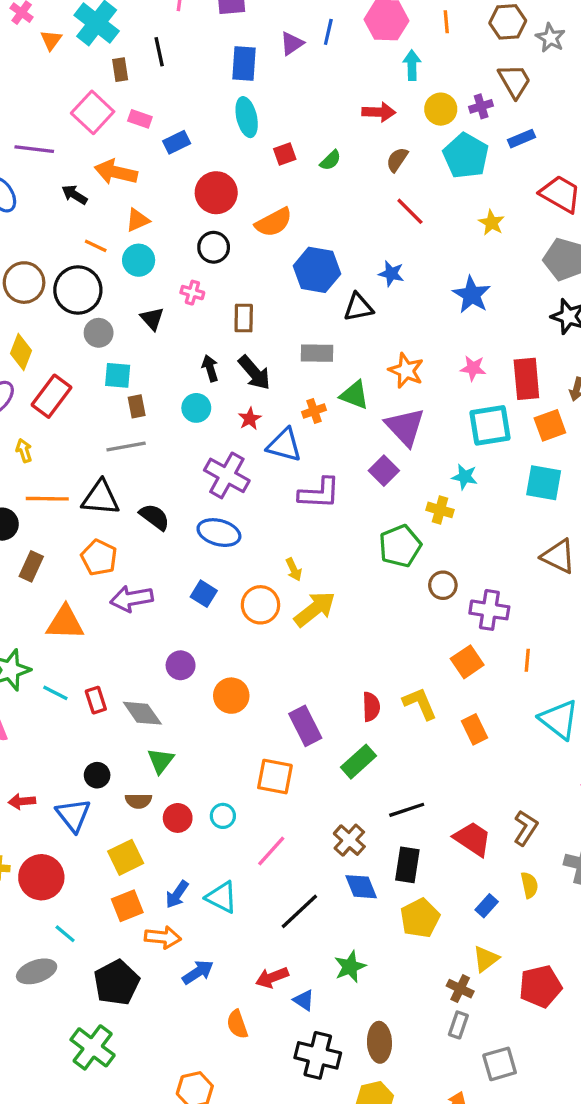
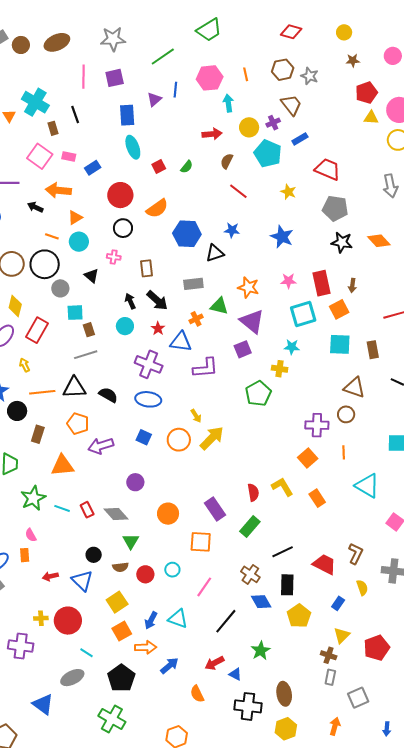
purple square: (384, 471) -> (243, 349), turned 30
brown circle: (443, 585) -> (346, 414), moved
orange circle: (231, 696) -> (168, 514), moved

